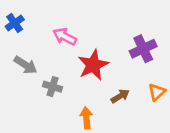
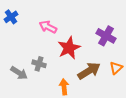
purple cross: (143, 49) -> (106, 36), turned -36
gray arrow: (25, 65) -> (19, 73), moved
brown arrow: (120, 96) -> (89, 71), size x1.6

